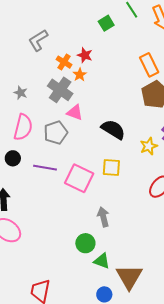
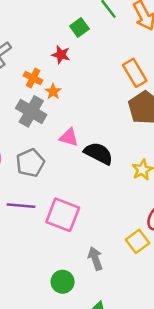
red star: (85, 55) -> (61, 55), moved
pink triangle: (75, 112) -> (69, 137), moved
yellow square: (111, 167) -> (137, 241), moved, turned -36
green circle: (85, 243) -> (63, 282), moved

